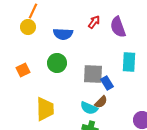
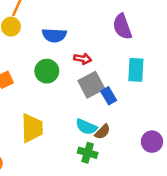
red arrow: (94, 22) -> (83, 59), moved, turned 64
gray square: (93, 74) -> (91, 85), turned -30
brown semicircle: (101, 102) -> (102, 132), moved

